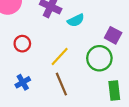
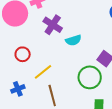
yellow line: (60, 56) -> (43, 72), moved

